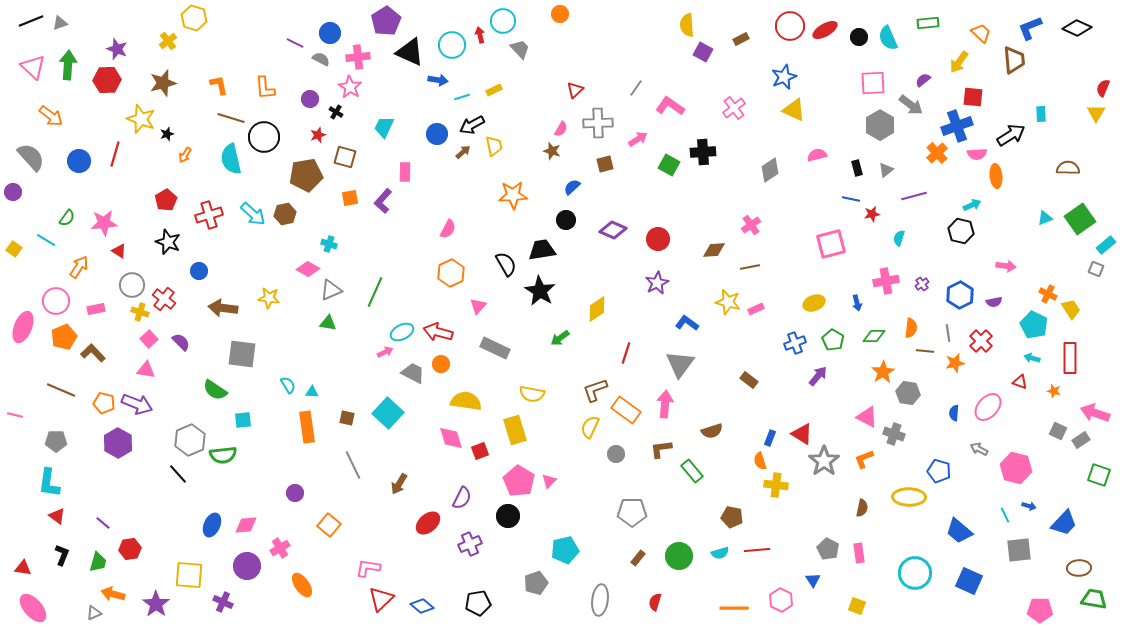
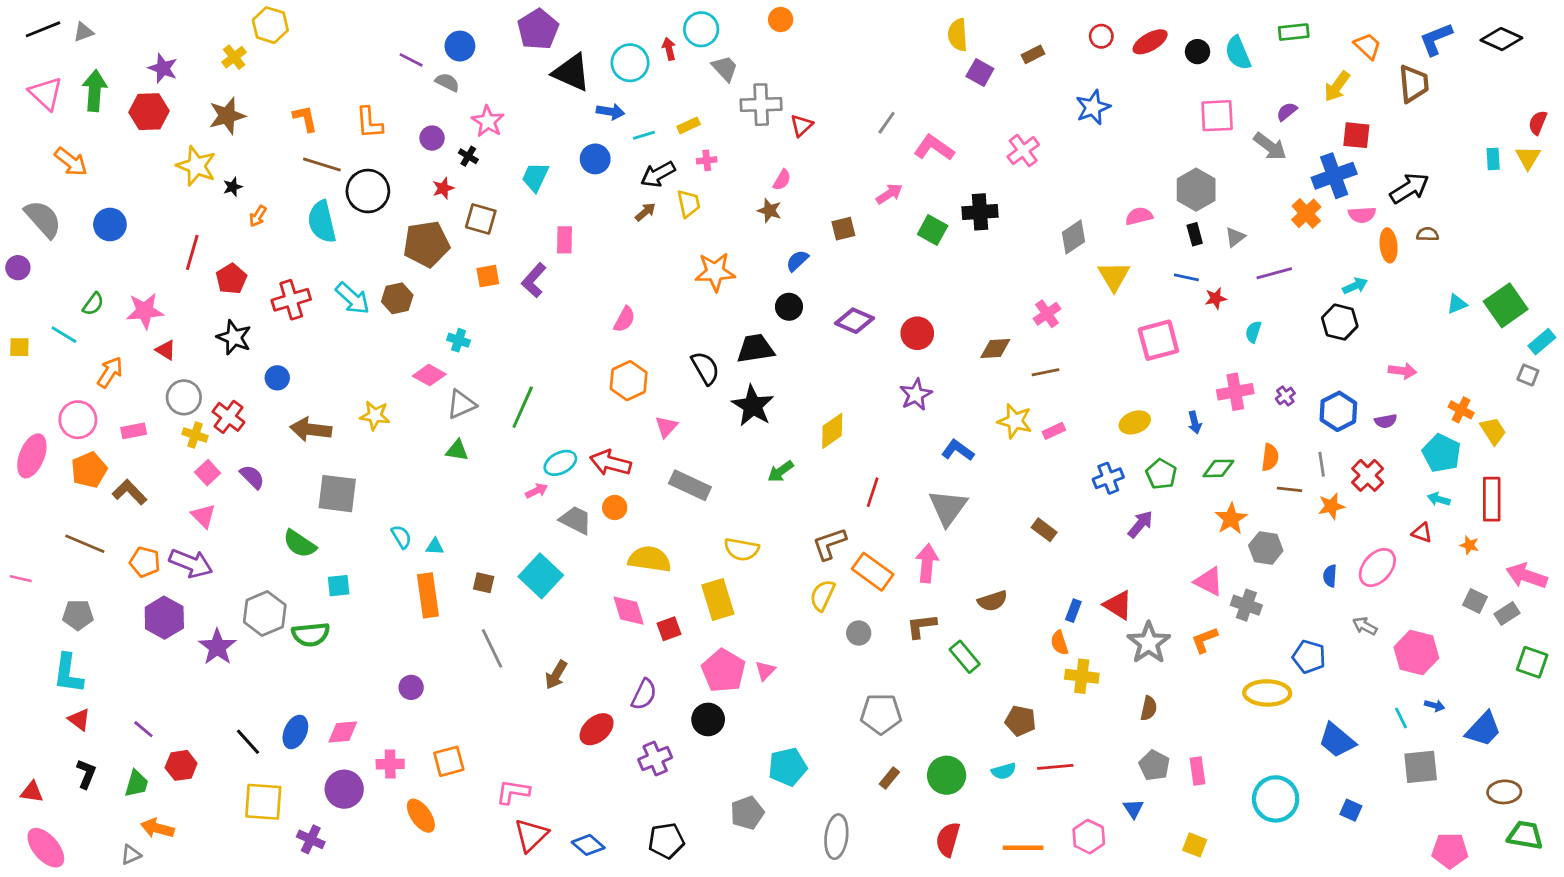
red circle: (790, 26) -> (1101, 36), size x0.6
pink cross: (358, 57) -> (707, 160), moved, size x0.6
yellow triangle: (794, 110) -> (1114, 276), moved, turned 35
cyan rectangle: (1041, 114) -> (1493, 159), moved
gray cross: (598, 123) -> (761, 105), moved
gray hexagon: (880, 125) -> (1196, 190), moved
blue circle: (437, 134) -> (595, 159), moved
red line: (115, 154) -> (192, 252), moved
brown semicircle: (1068, 168) -> (1428, 234), moved, size x0.7
yellow square: (14, 249) -> (19, 347), turned -35
pink triangle: (146, 370) -> (203, 516), turned 36
black line: (178, 474) -> (248, 742), moved
brown semicircle: (862, 508) -> (1149, 708), moved
orange square: (329, 525) -> (449, 761), moved, turned 35
pink cross: (280, 548) -> (390, 764), turned 30
blue square: (969, 581) -> (1351, 810), size x0.6
red semicircle: (655, 602) -> (948, 839), moved, size x1.4
purple star: (156, 604) -> (217, 647), moved

